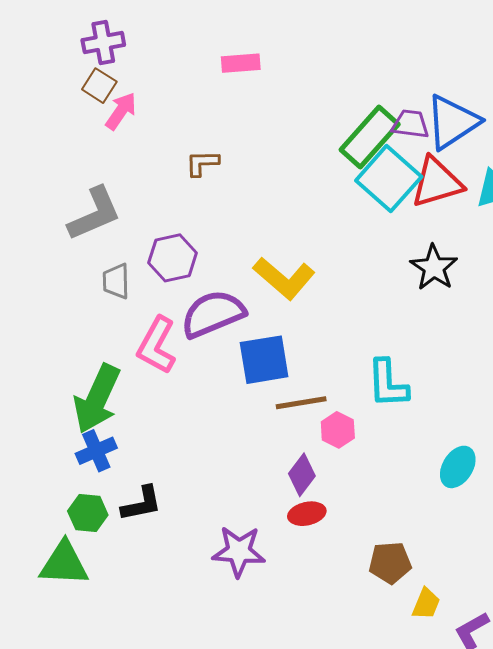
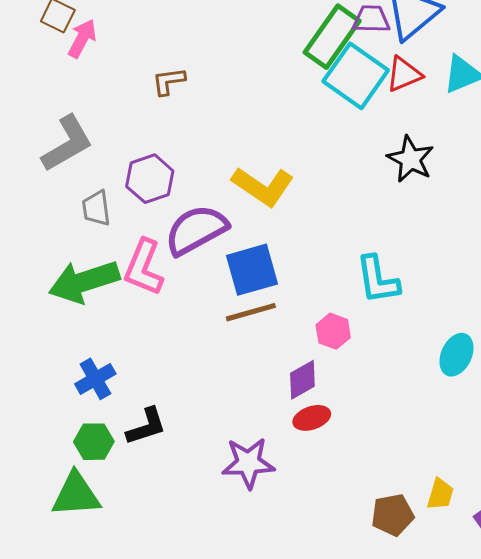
red triangle: (437, 182) -> (404, 74), size x0.7
green arrow: (97, 399) -> (84, 282), moved, turned 54
brown line: (301, 403) -> (251, 312), moved
purple diamond: (302, 475) -> (302, 380), turned 30
brown pentagon: (390, 563) -> (393, 515), moved

